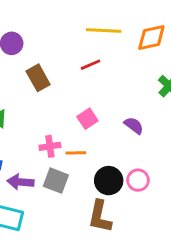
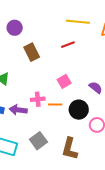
gray square: (56, 181) -> (38, 141), moved, turned 30
black circle: (109, 181) -> (79, 110), moved
purple arrow: (21, 182) -> (18, 110), moved

